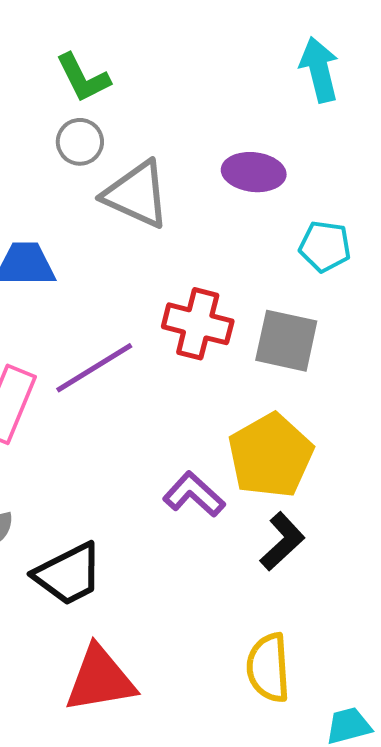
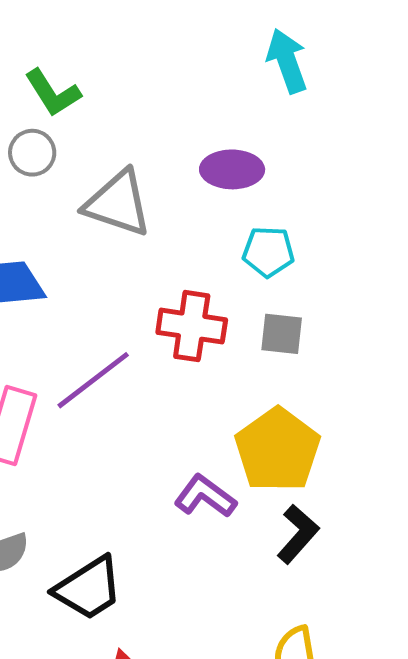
gray circle: (80, 142) -> (32, 153), moved
cyan pentagon: (325, 246) -> (268, 252), moved
gray square: (286, 341) -> (282, 334), size x0.7

